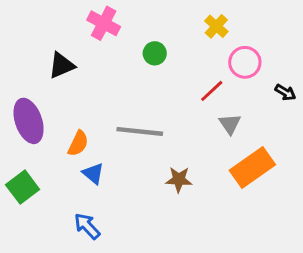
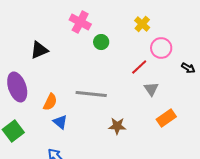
pink cross: (104, 23) -> (80, 22), moved
orange rectangle: (252, 167) -> (166, 118), size x0.7

